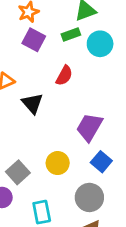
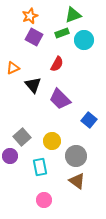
purple trapezoid: (89, 127) -> (60, 99), moved, turned -75
blue square: (101, 162) -> (89, 120), moved
yellow circle: (58, 163) -> (52, 141), moved

